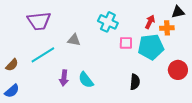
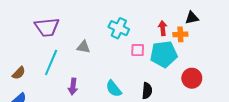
red arrow: (150, 22) -> (163, 28), turned -32
cyan line: (43, 55) -> (51, 63), turned -35
cyan semicircle: (86, 80) -> (114, 89), moved

